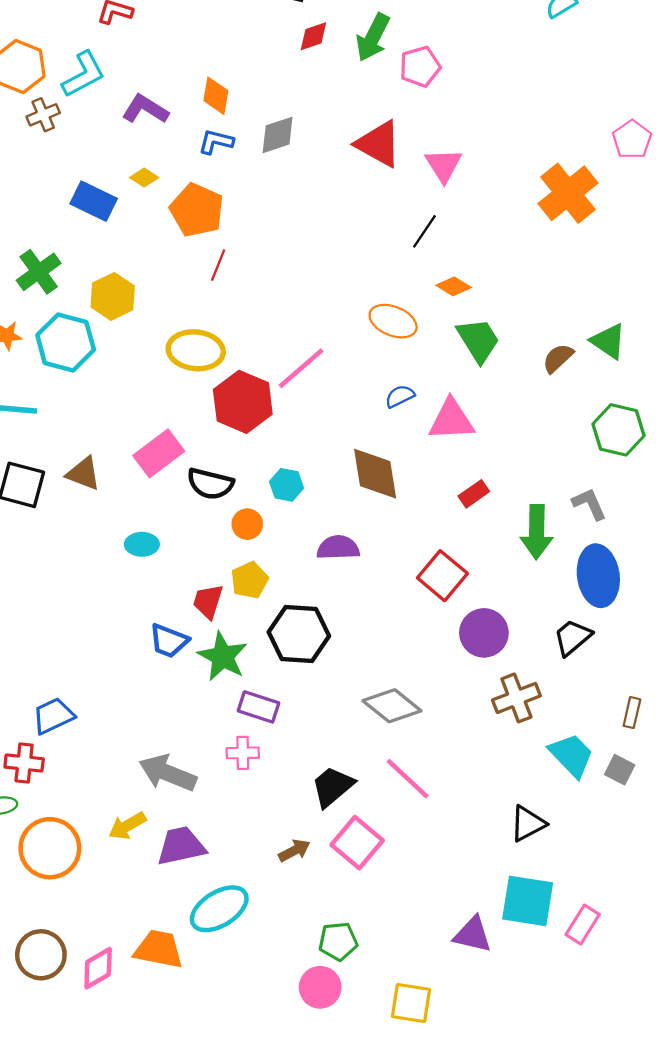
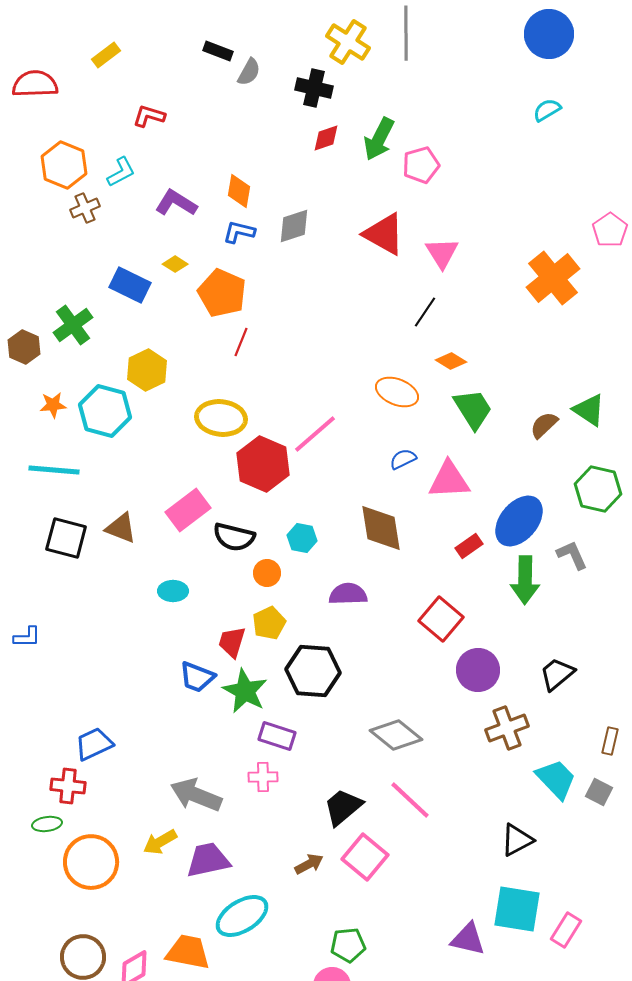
cyan L-shape: (84, 74) -> (121, 172), size x0.7
green cross: (39, 272) -> (73, 325), moved
blue ellipse: (598, 576) -> (519, 521), moved, turned 48

